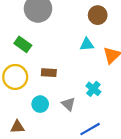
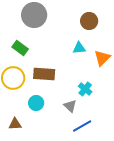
brown rectangle: (49, 73) -> (44, 74), size x1.5
gray triangle: (68, 104) -> (70, 106), moved

